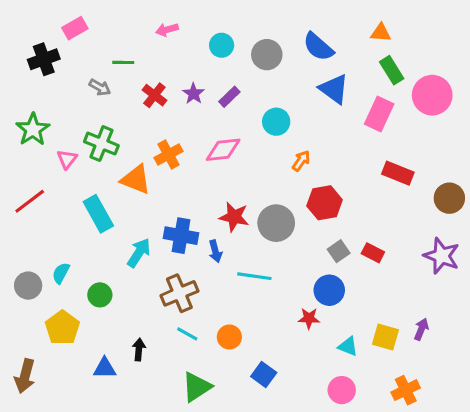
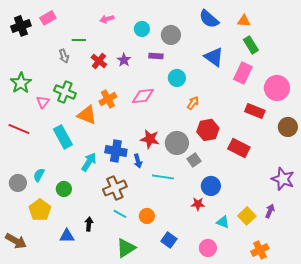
blue semicircle: (318, 47) -> (209, 19), moved
black cross: (44, 59) -> (21, 26), moved
gray arrow: (100, 87) -> (64, 56), turned 40
pink circle: (432, 95) -> (277, 88), moved
purple rectangle: (229, 97) -> (156, 56), moved, turned 48
red line: (30, 201) -> (19, 129), turned 60
gray square: (339, 251) -> (194, 160), moved
red rectangle: (373, 253) -> (239, 148), moved, size x1.5
purple star: (442, 256) -> (283, 179), moved
yellow square: (385, 337) -> (247, 216), turned 30
brown arrow: (25, 376) -> (16, 241), turned -75
pink circle: (342, 390) -> (208, 248), moved

